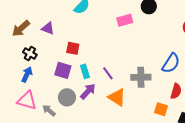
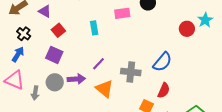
red square: (73, 48) -> (58, 30), moved, turned 32
cyan rectangle: (85, 71) -> (94, 28), moved
purple line: (108, 73) -> (99, 64), turned 72
purple arrow: (88, 91) -> (76, 79), turned 36
gray arrow: (49, 110) -> (35, 93), turned -128

